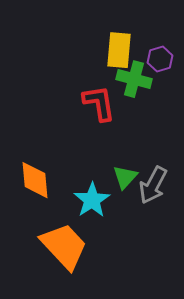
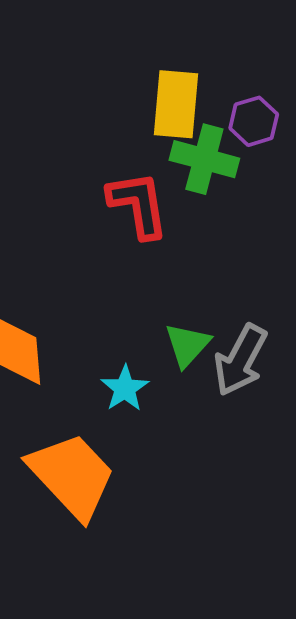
cyan star: (92, 200) -> (125, 388), size x0.7

